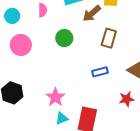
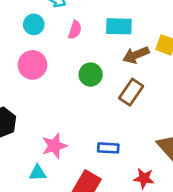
brown rectangle: (109, 38) -> (131, 92), moved
blue rectangle: (100, 72) -> (108, 148), moved
cyan triangle: (62, 118) -> (38, 173), moved

